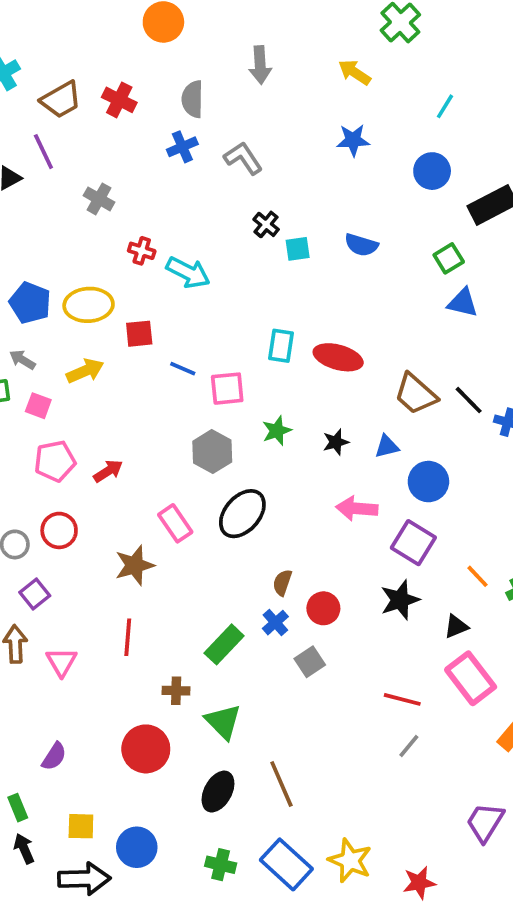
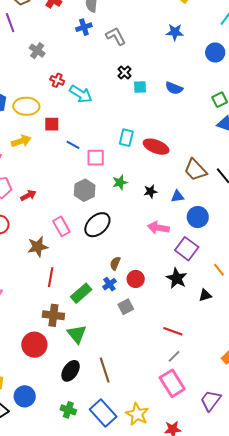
black star: (400, 600) -> (177, 278), turned -30
red line: (128, 637) -> (51, 277), moved
pink rectangle: (471, 678) -> (172, 383), moved
brown cross: (176, 691) -> (53, 315), size x1.5

